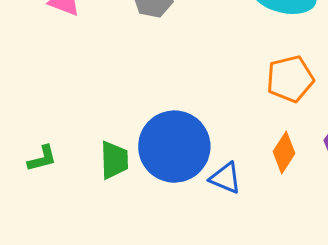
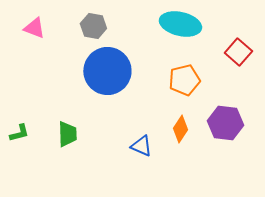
blue circle: (174, 147) -> (107, 71), moved

